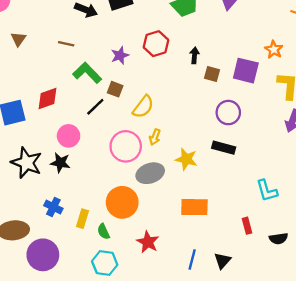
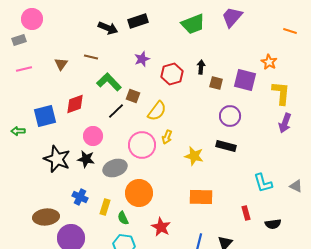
brown triangle: (18, 39) -> (61, 64), moved
red hexagon: (156, 44) -> (172, 74), moved
purple star: (120, 55) -> (142, 59), moved
gray ellipse: (150, 173) -> (115, 168), moved

